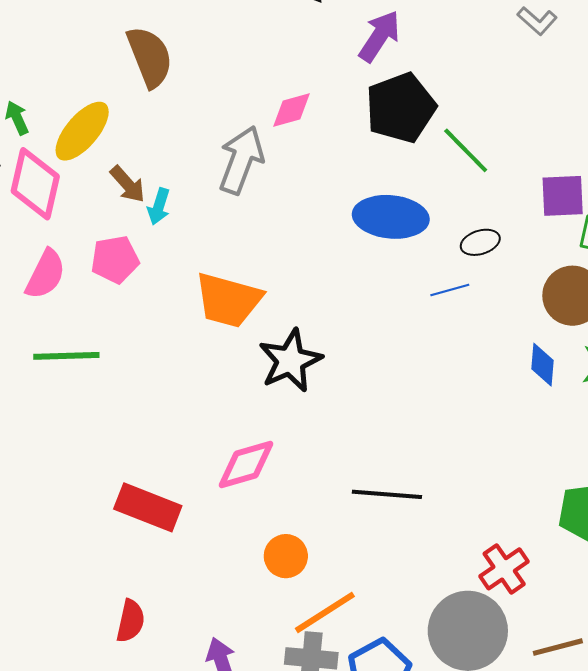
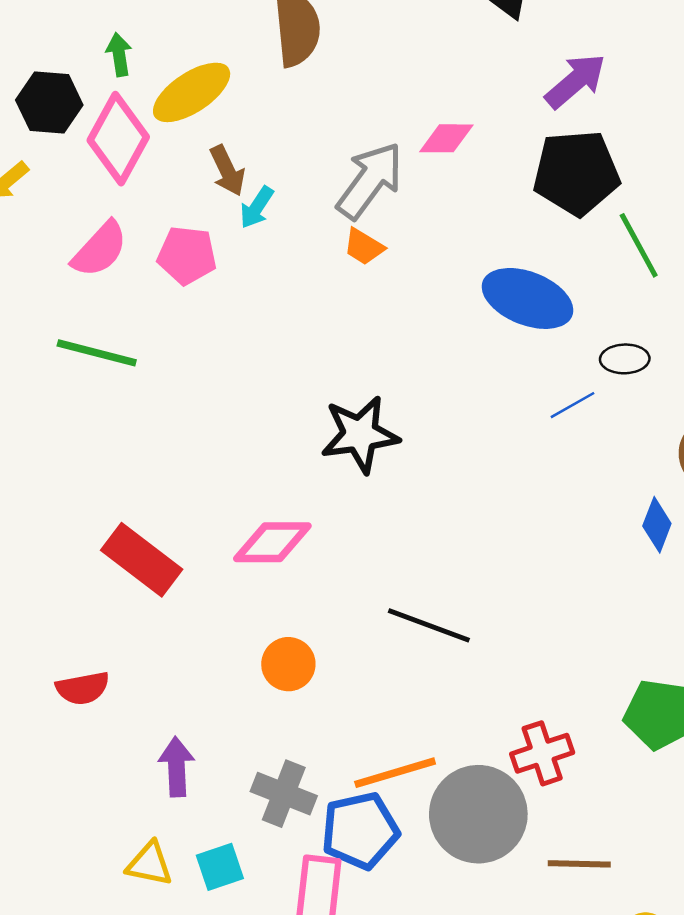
blue line: (450, 290) -> (573, 405), turned -30
orange trapezoid: (228, 300) -> (364, 247), moved, size x0.5
orange line: (325, 612) -> (395, 773), moved
red semicircle: (130, 621) -> (83, 688), turned 51

